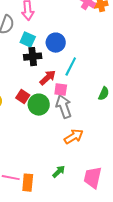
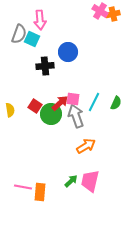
cyan square: (28, 40) -> (32, 39), moved
cyan line: (71, 67) -> (94, 102), moved
red arrow: (48, 78) -> (60, 103), moved
pink trapezoid: (93, 178) -> (90, 181), moved

